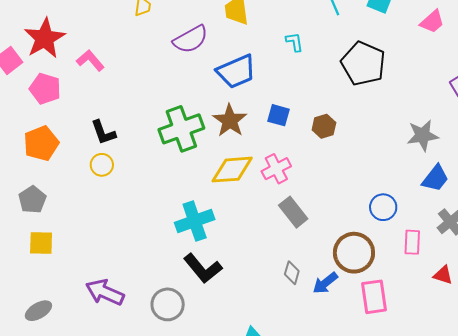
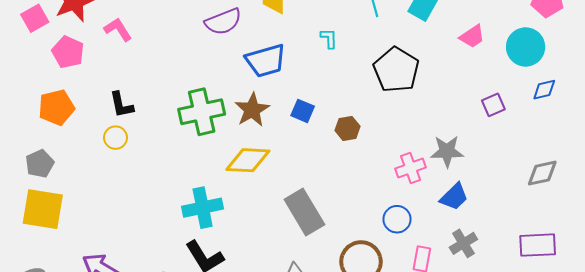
pink cross: (276, 169) -> (411, 168), moved
gray rectangle: (293, 212) -> (304, 212), size x1.4
yellow square: (41, 243) -> (43, 209), size x1.6

